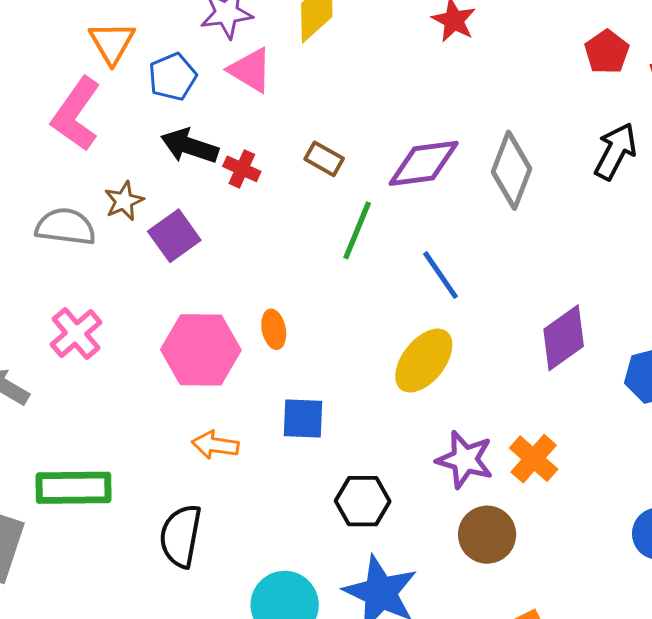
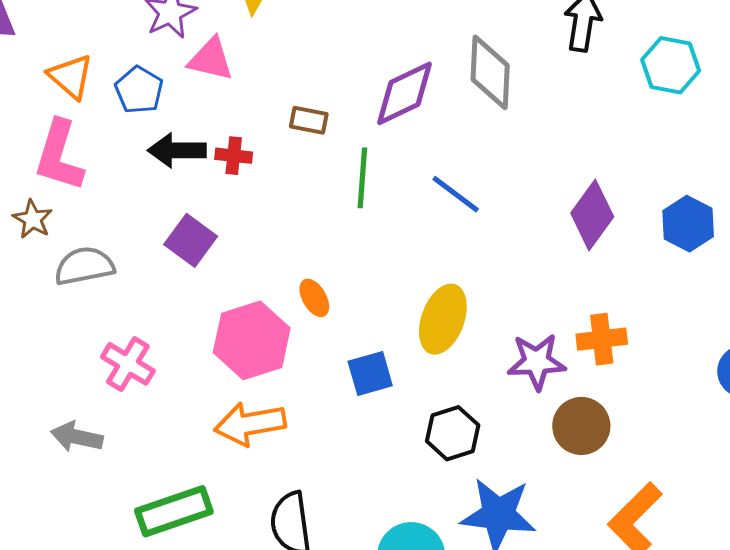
brown star: (124, 201) -> (33, 219), moved
yellow ellipse: (424, 361) -> (443, 319), moved
orange arrow: (215, 445) -> (250, 424), moved, size x1.5
orange cross: (534, 459) -> (602, 339), turned -30

